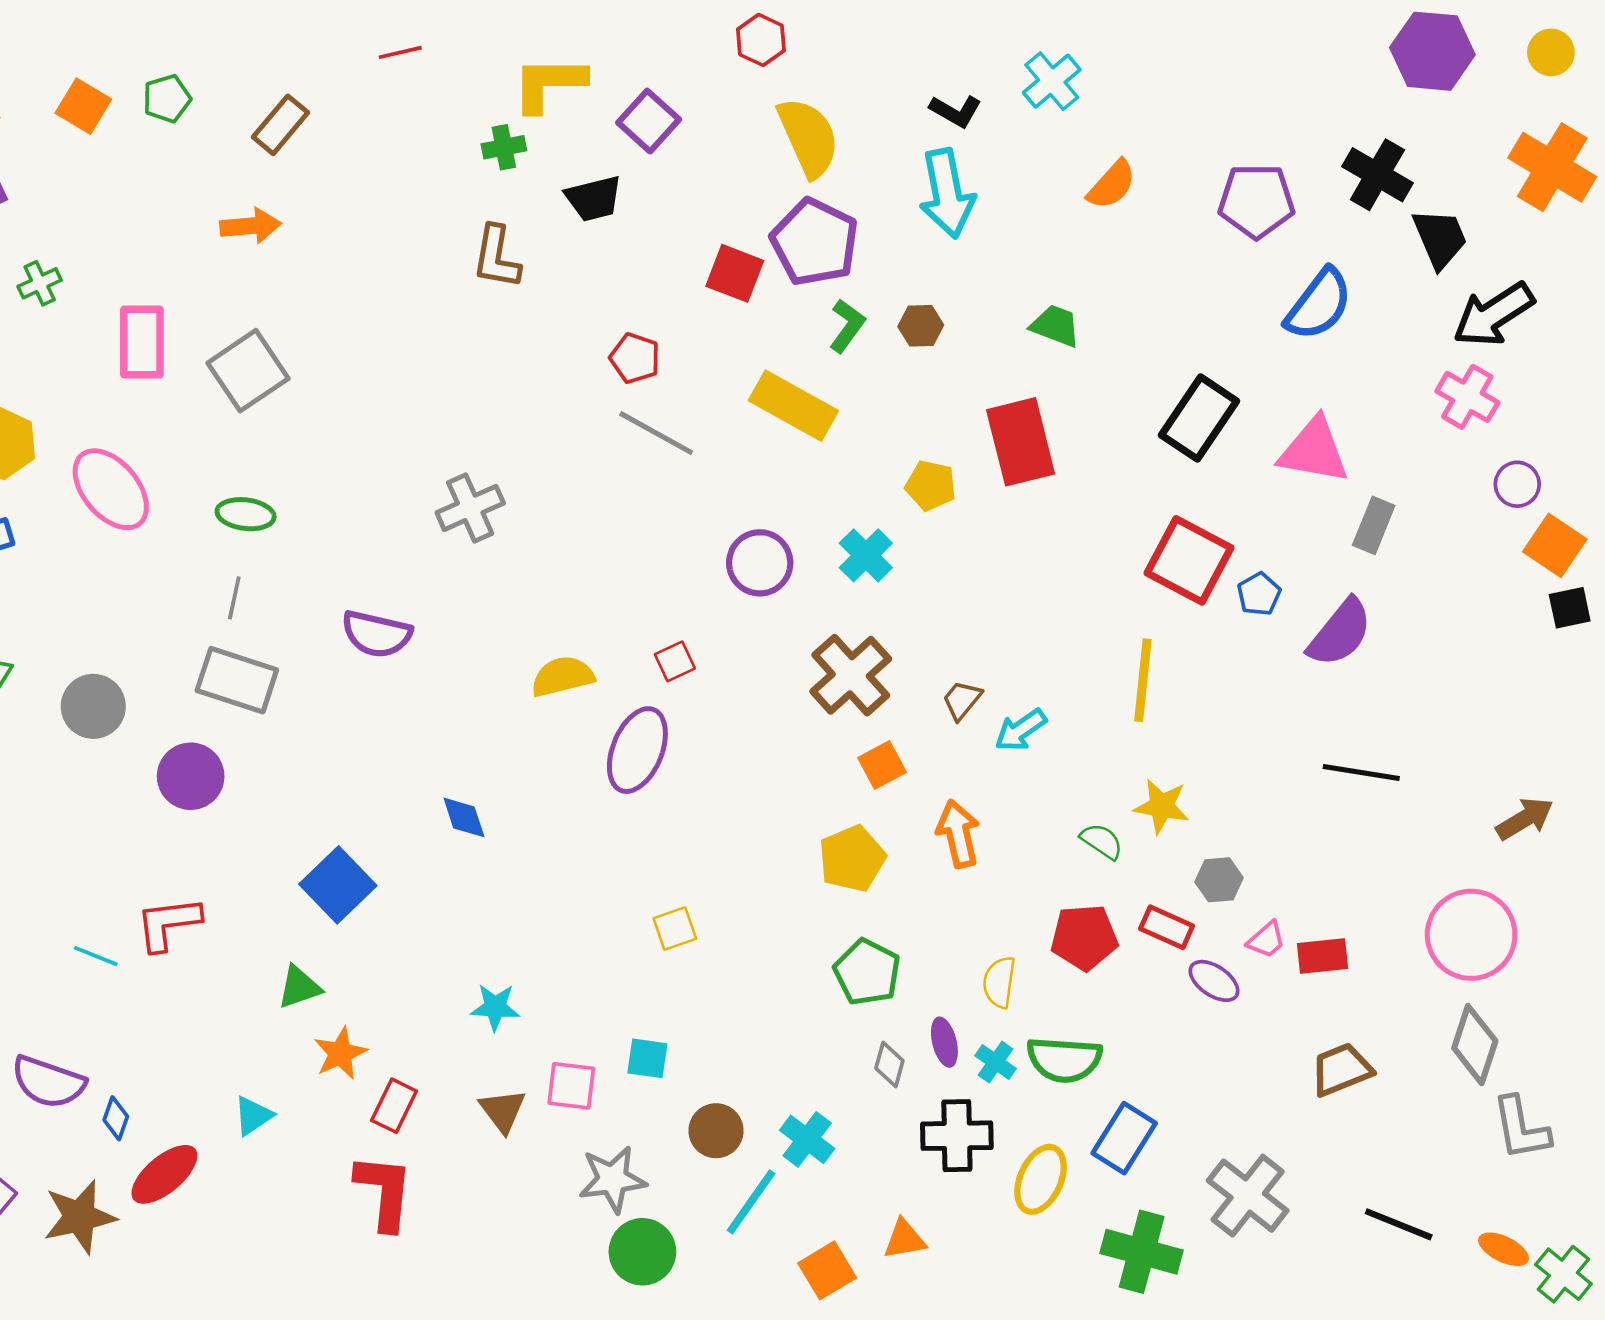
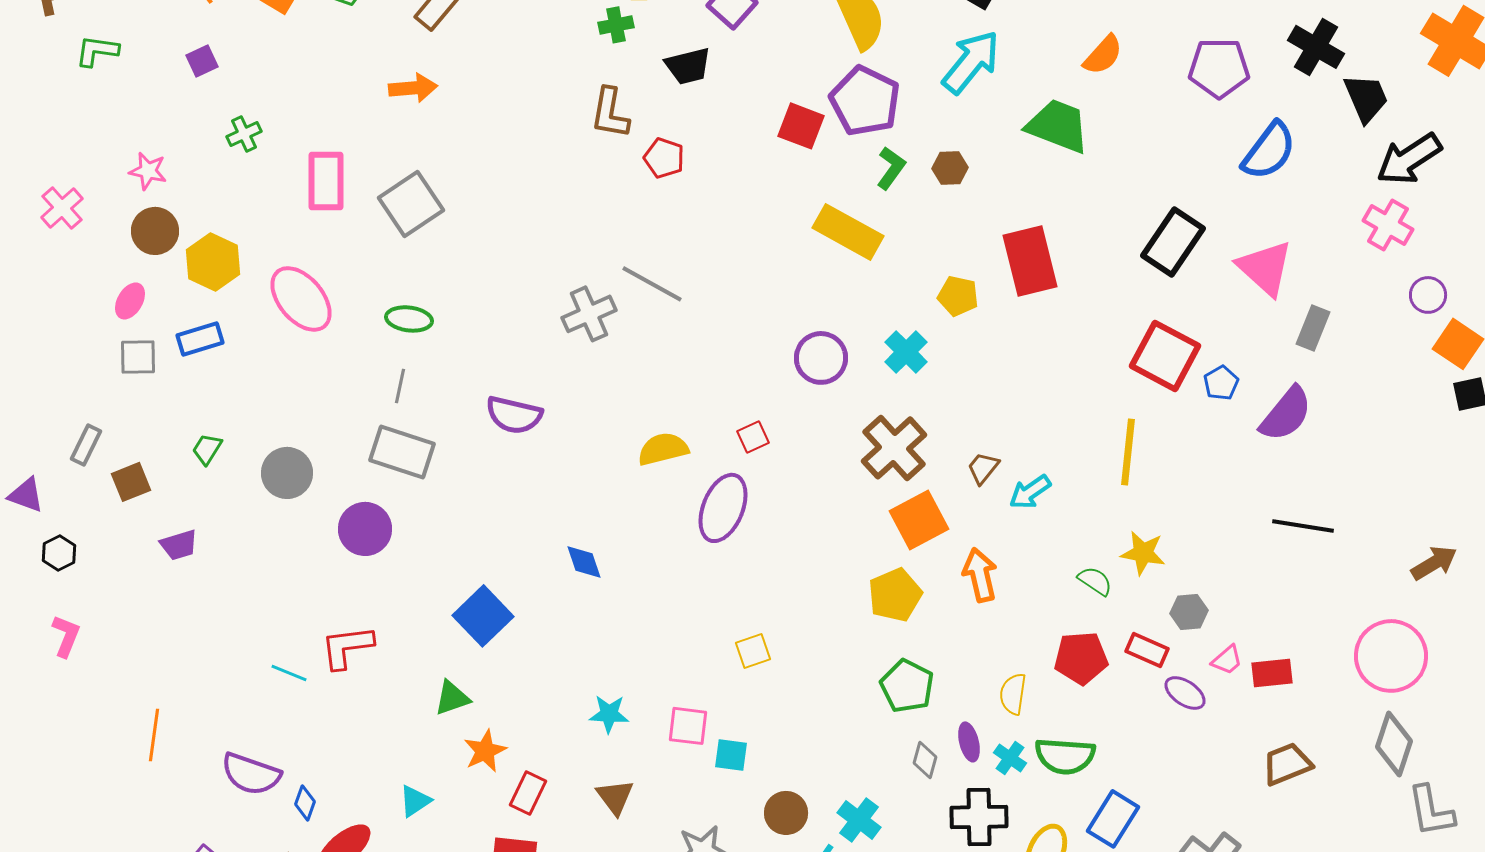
cyan arrow: (947, 193) -> (971, 62), turned -130
green trapezoid: (1055, 326) -> (1058, 126), moved, size x1.6
red pentagon: (635, 358) -> (664, 158), moved
gray line: (656, 433) -> (652, 284), moved
pink triangle: (1314, 451) -> (1265, 268), turned 32
orange square: (882, 765) -> (919, 520), size x1.5
pink square: (571, 1086) -> (688, 726), moved

